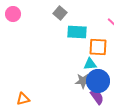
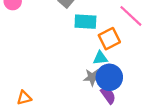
orange square: (98, 47) -> (109, 39), turned -30

